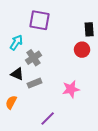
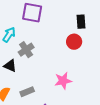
gray rectangle: (34, 83) -> (27, 92), moved

